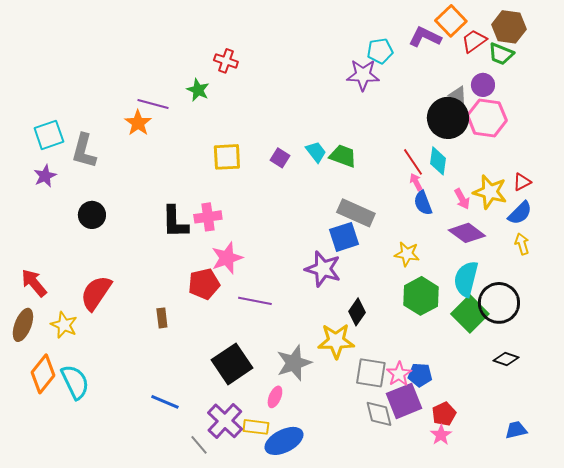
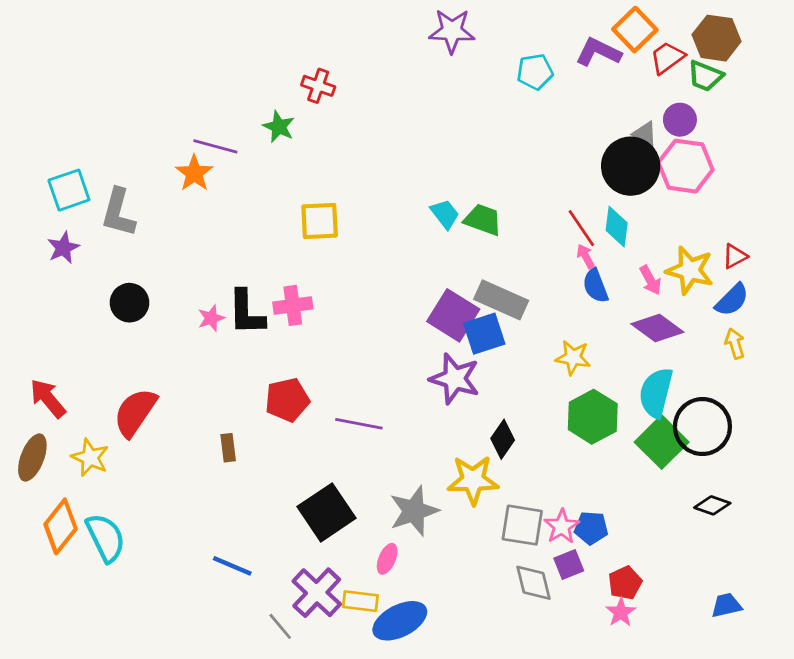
purple star: (363, 75) -> (452, 31), moved
purple square: (280, 158) -> (453, 315), moved, size x1.8
pink star: (227, 258) -> (211, 318), moved, size x0.6
purple square: (404, 401) -> (569, 564), size x0.6

